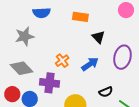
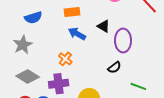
black triangle: (98, 37) -> (104, 26), moved
blue arrow: (90, 64) -> (77, 34), moved, turned -102
black semicircle: (106, 92) -> (114, 67), moved

